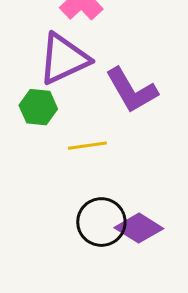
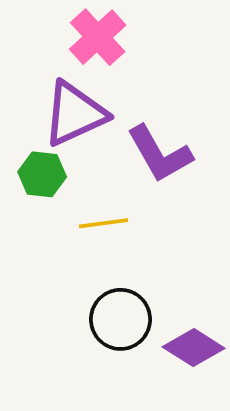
purple diamond: (139, 228) -> (194, 348), moved

